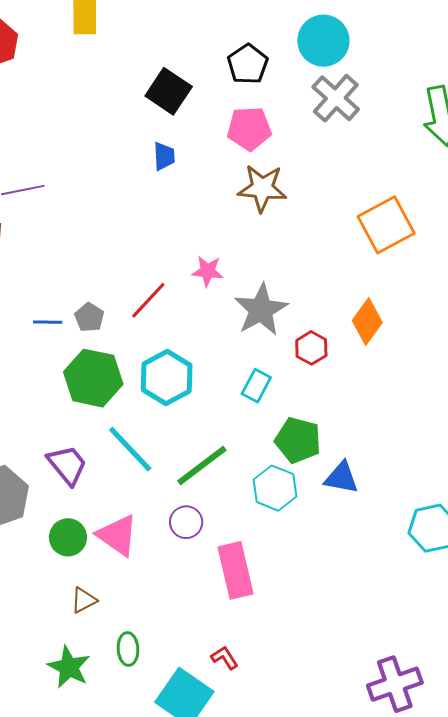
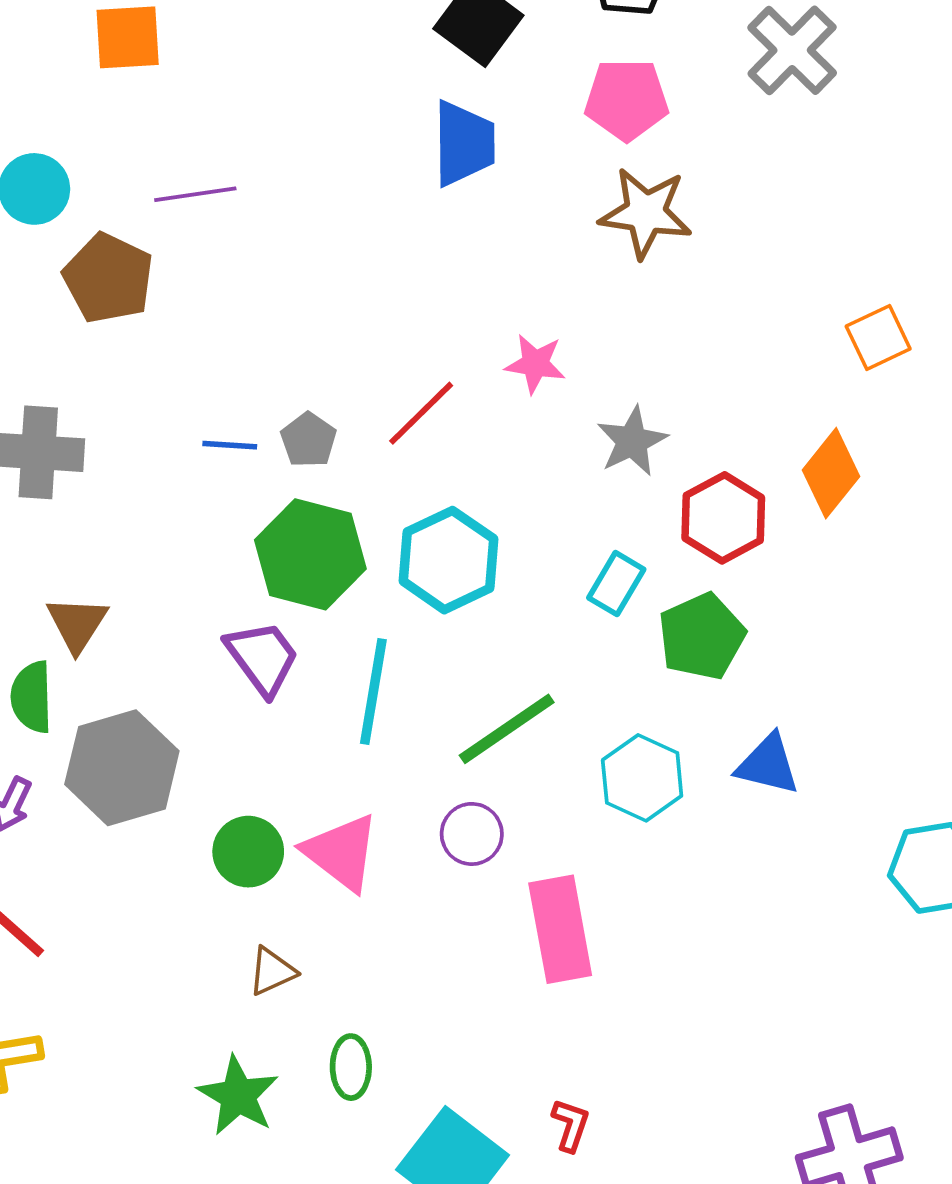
blue trapezoid: (164, 156) -> (464, 143), size x1.6
orange square: (386, 225) -> (878, 338), moved, size x0.6
gray star: (261, 310) -> (632, 441), size x0.7
red hexagon: (311, 348) -> (723, 518), size x1.4
green pentagon: (298, 440) -> (702, 636), moved, turned 30
cyan line: (130, 449) -> (373, 692), turned 50
purple trapezoid: (67, 465) -> (262, 658), moved
red L-shape: (225, 658) -> (571, 1125), moved, turned 48

